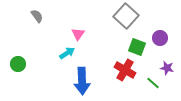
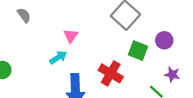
red cross: (125, 70) -> (111, 73), moved

